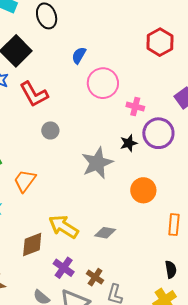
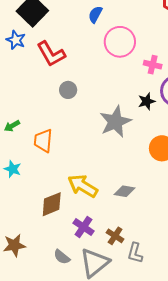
orange trapezoid: (25, 181) -> (43, 141), turned -30

